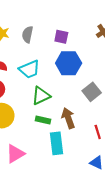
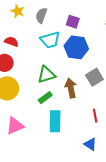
cyan trapezoid: (29, 69) -> (50, 40), moved
brown arrow: (68, 118) -> (71, 88), moved
green rectangle: (43, 120) -> (45, 98), turned -56

